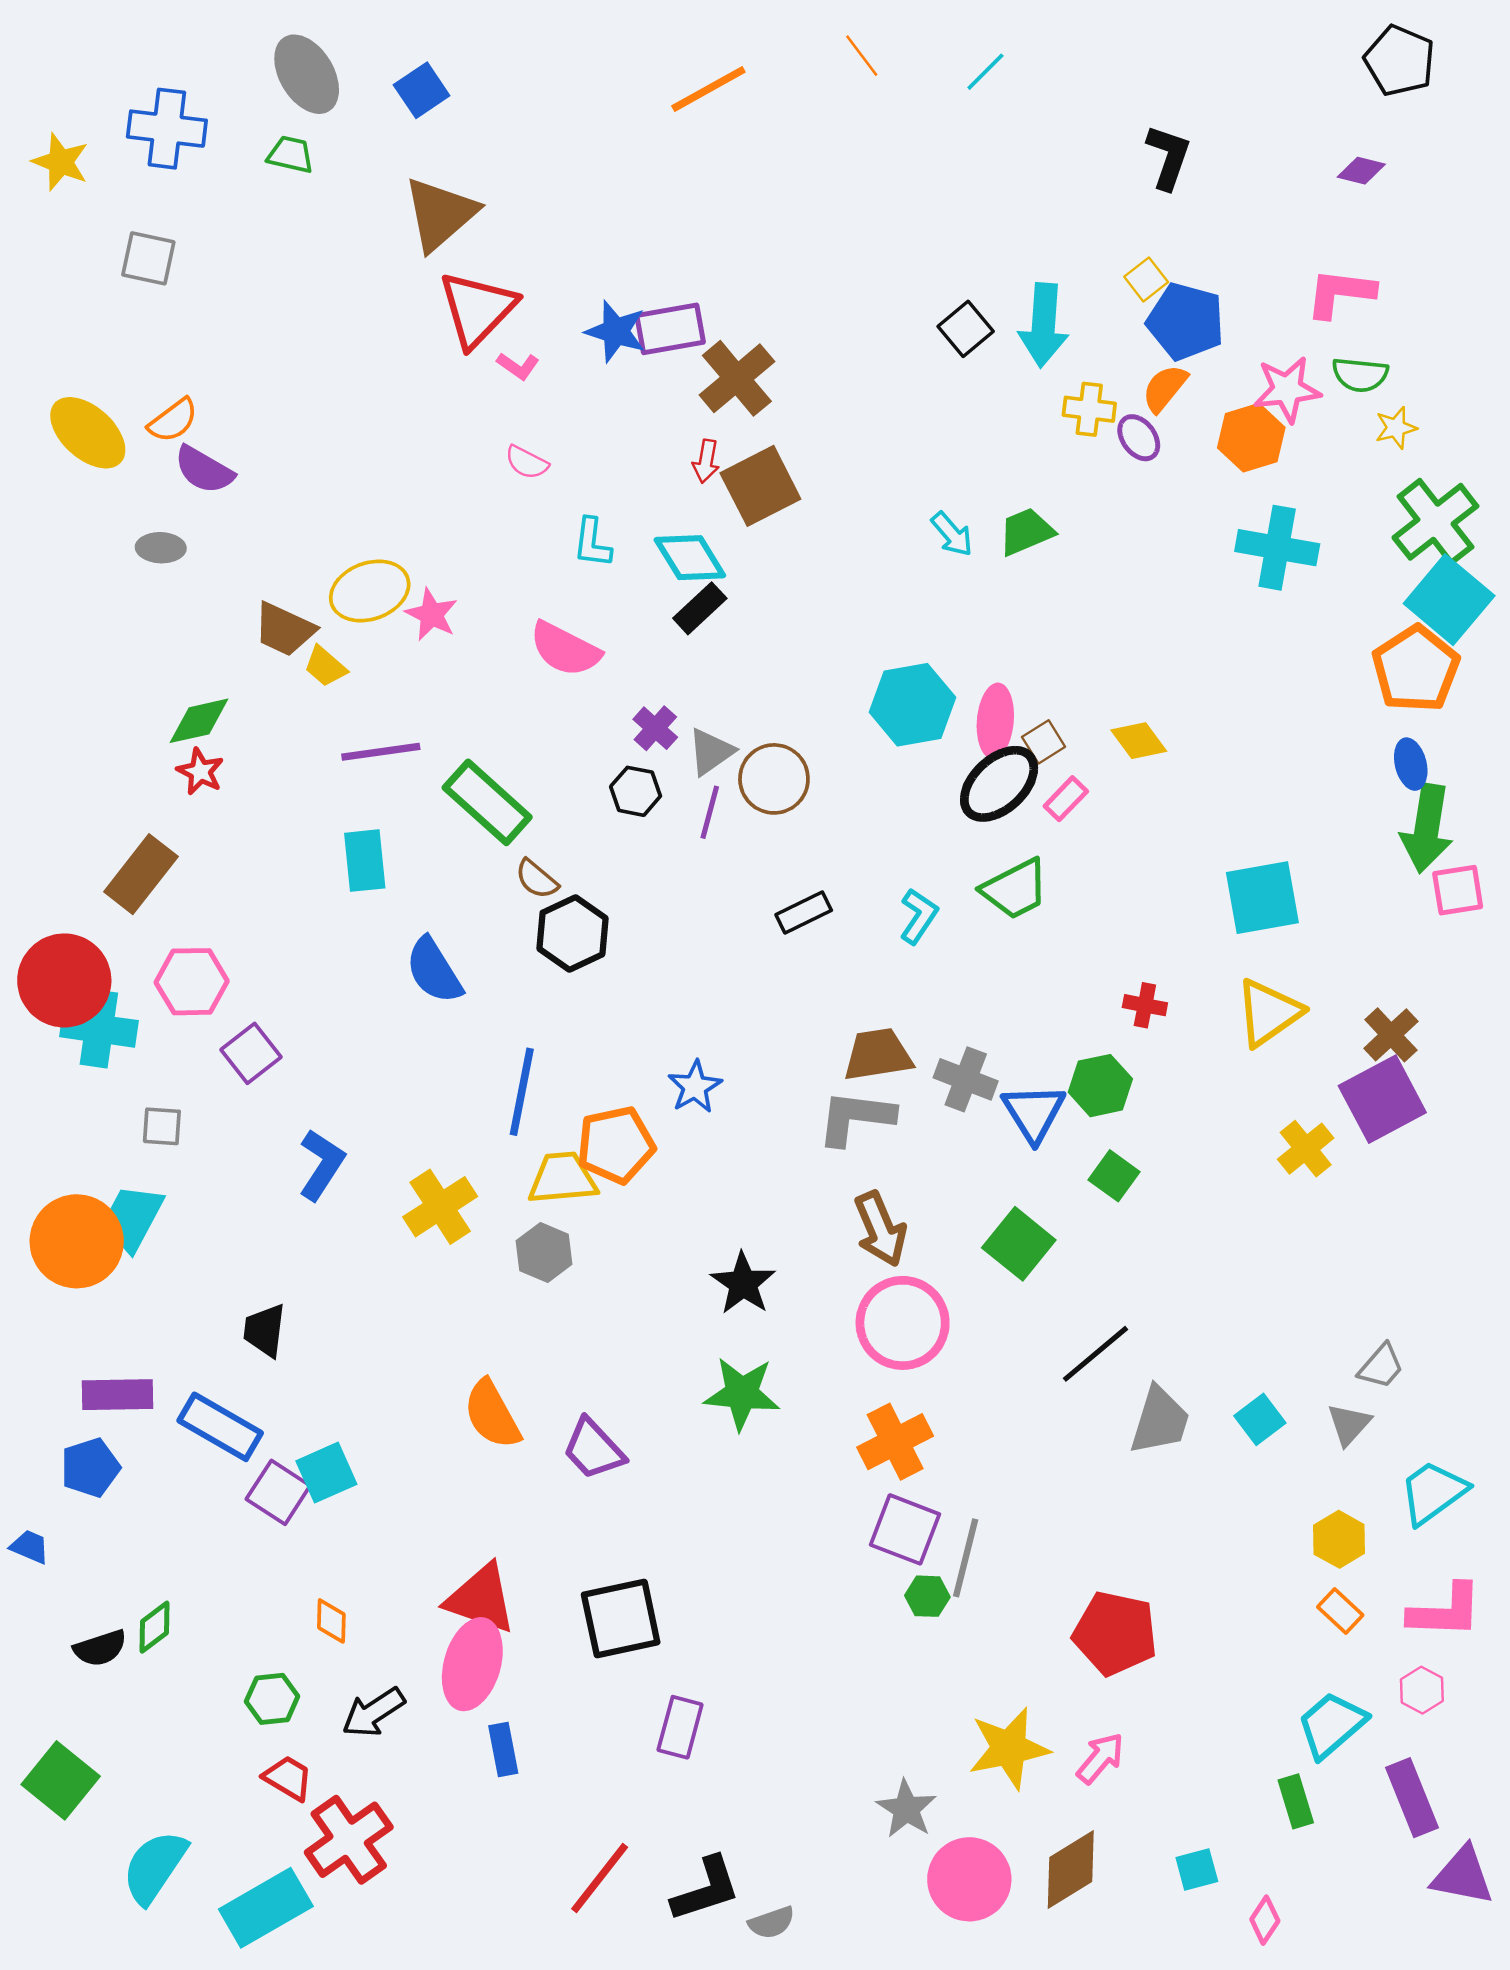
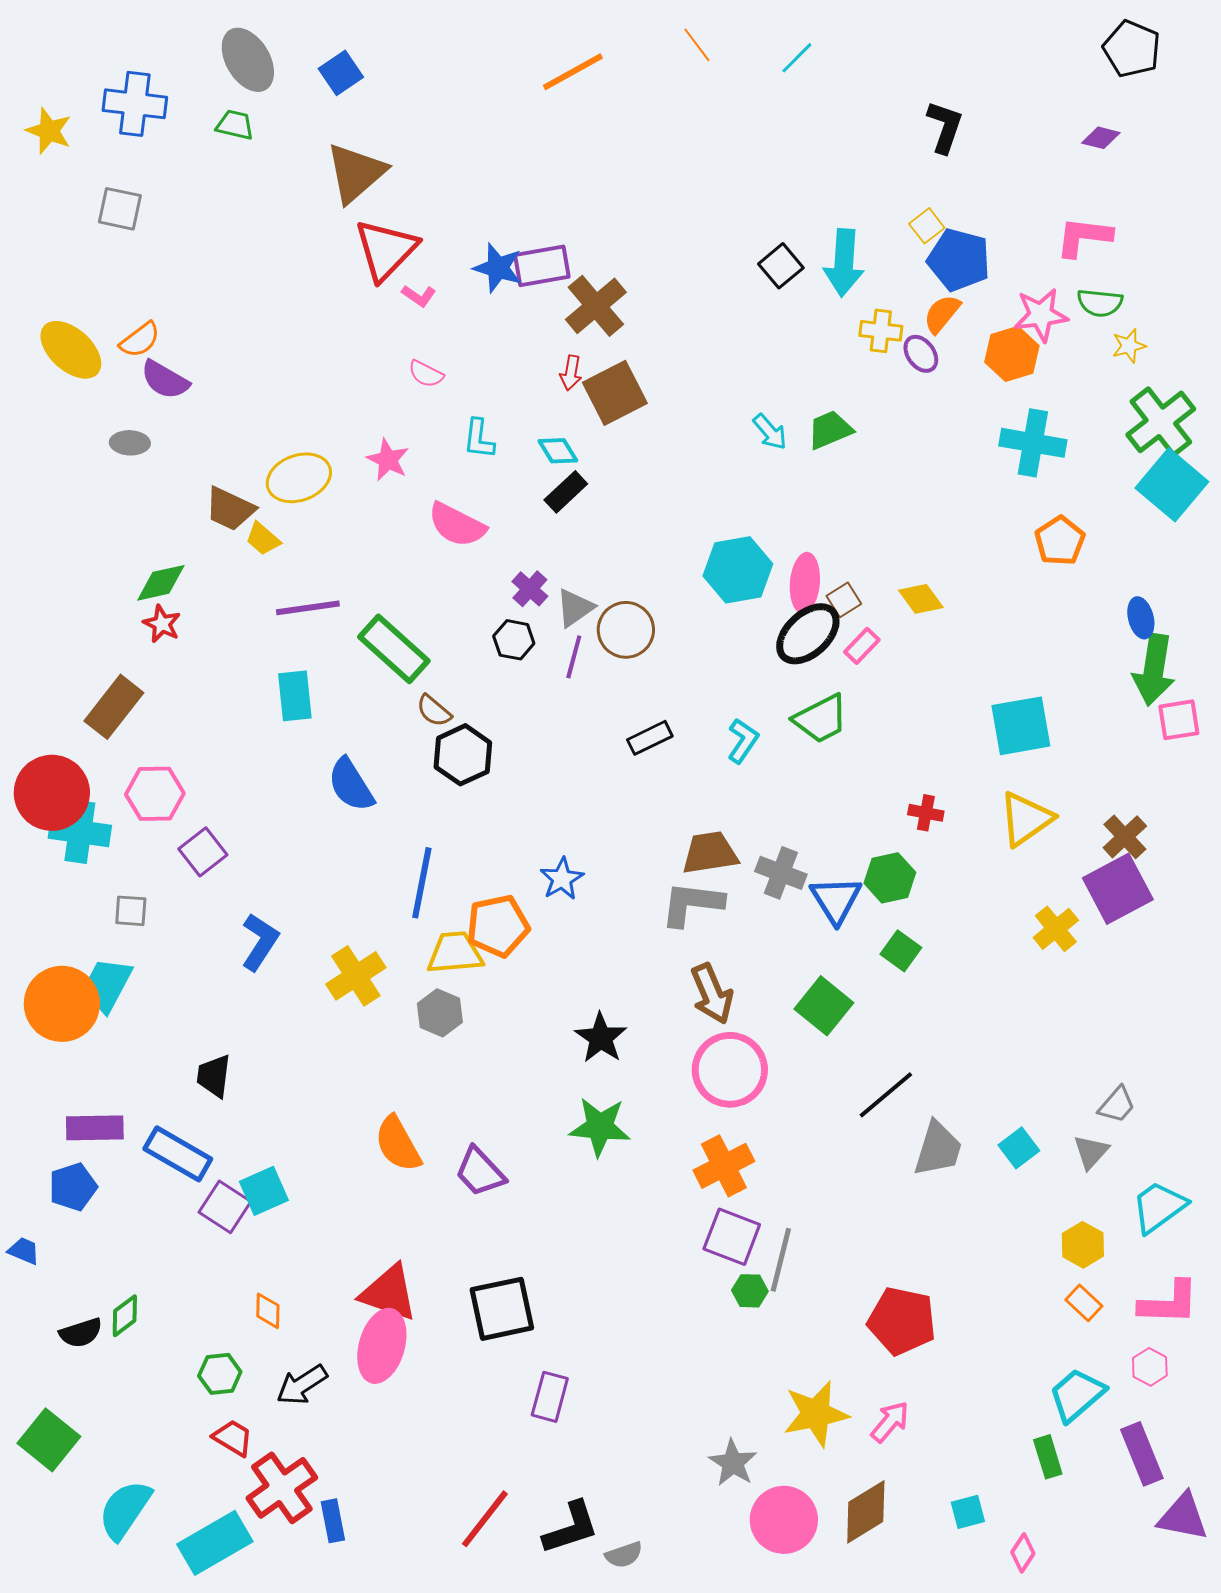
cyan diamond: (690, 558) -> (558, 451), size x0.7
pink star: (432, 614) -> (388, 460), moved
orange pentagon: (1416, 669) -> (1060, 541), moved, size x0.7
blue rectangle: (503, 1750) -> (333, 1521), moved

